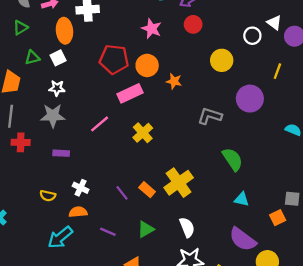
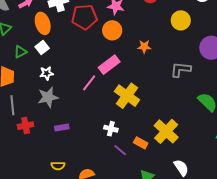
red pentagon: (114, 59) -> (84, 17), moved
orange circle: (147, 65) -> (112, 30), moved
pink line: (100, 124) -> (89, 83), moved
yellow cross: (143, 133) -> (127, 96), size x1.4
white cross: (81, 188) -> (111, 129), moved

